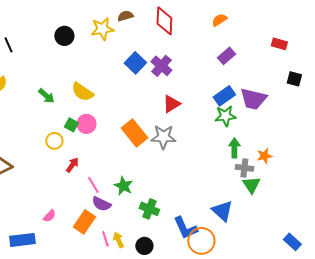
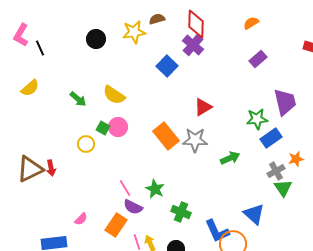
purple cross: (161, 66) -> (193, 45), moved
blue rectangle: (224, 96) -> (271, 138), moved
purple trapezoid: (253, 99) -> (285, 102), turned -116
green arrow: (234, 148) -> (230, 158), moved, turned 66
red arrow: (72, 165) -> (51, 168), moved, turned 133
gray cross: (244, 168) -> (276, 171), turned -36

